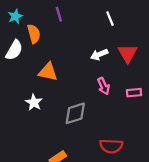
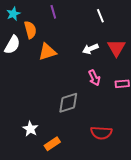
orange triangle: (48, 72) -> (47, 52), moved, turned -30
white star: (34, 102) -> (30, 129), moved

